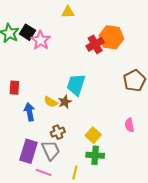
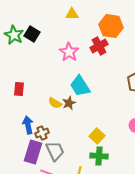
orange hexagon: (111, 37) -> (111, 26), moved
pink star: (41, 40) -> (69, 52), moved
cyan trapezoid: (76, 85) -> (80, 86), turned -50
blue arrow: (30, 112) -> (28, 125), moved
brown cross: (58, 132) -> (42, 133), moved

